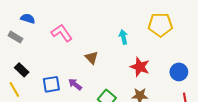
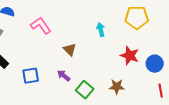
red star: (140, 67) -> (130, 56), moved
purple arrow: (75, 84) -> (64, 76), moved

